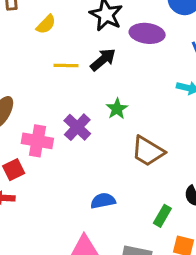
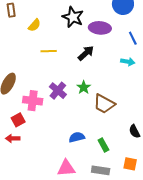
black arrow: (103, 60) -> (86, 53), moved
green star: (117, 109) -> (84, 87), moved
green rectangle: (162, 216) -> (103, 145), moved, turned -56

